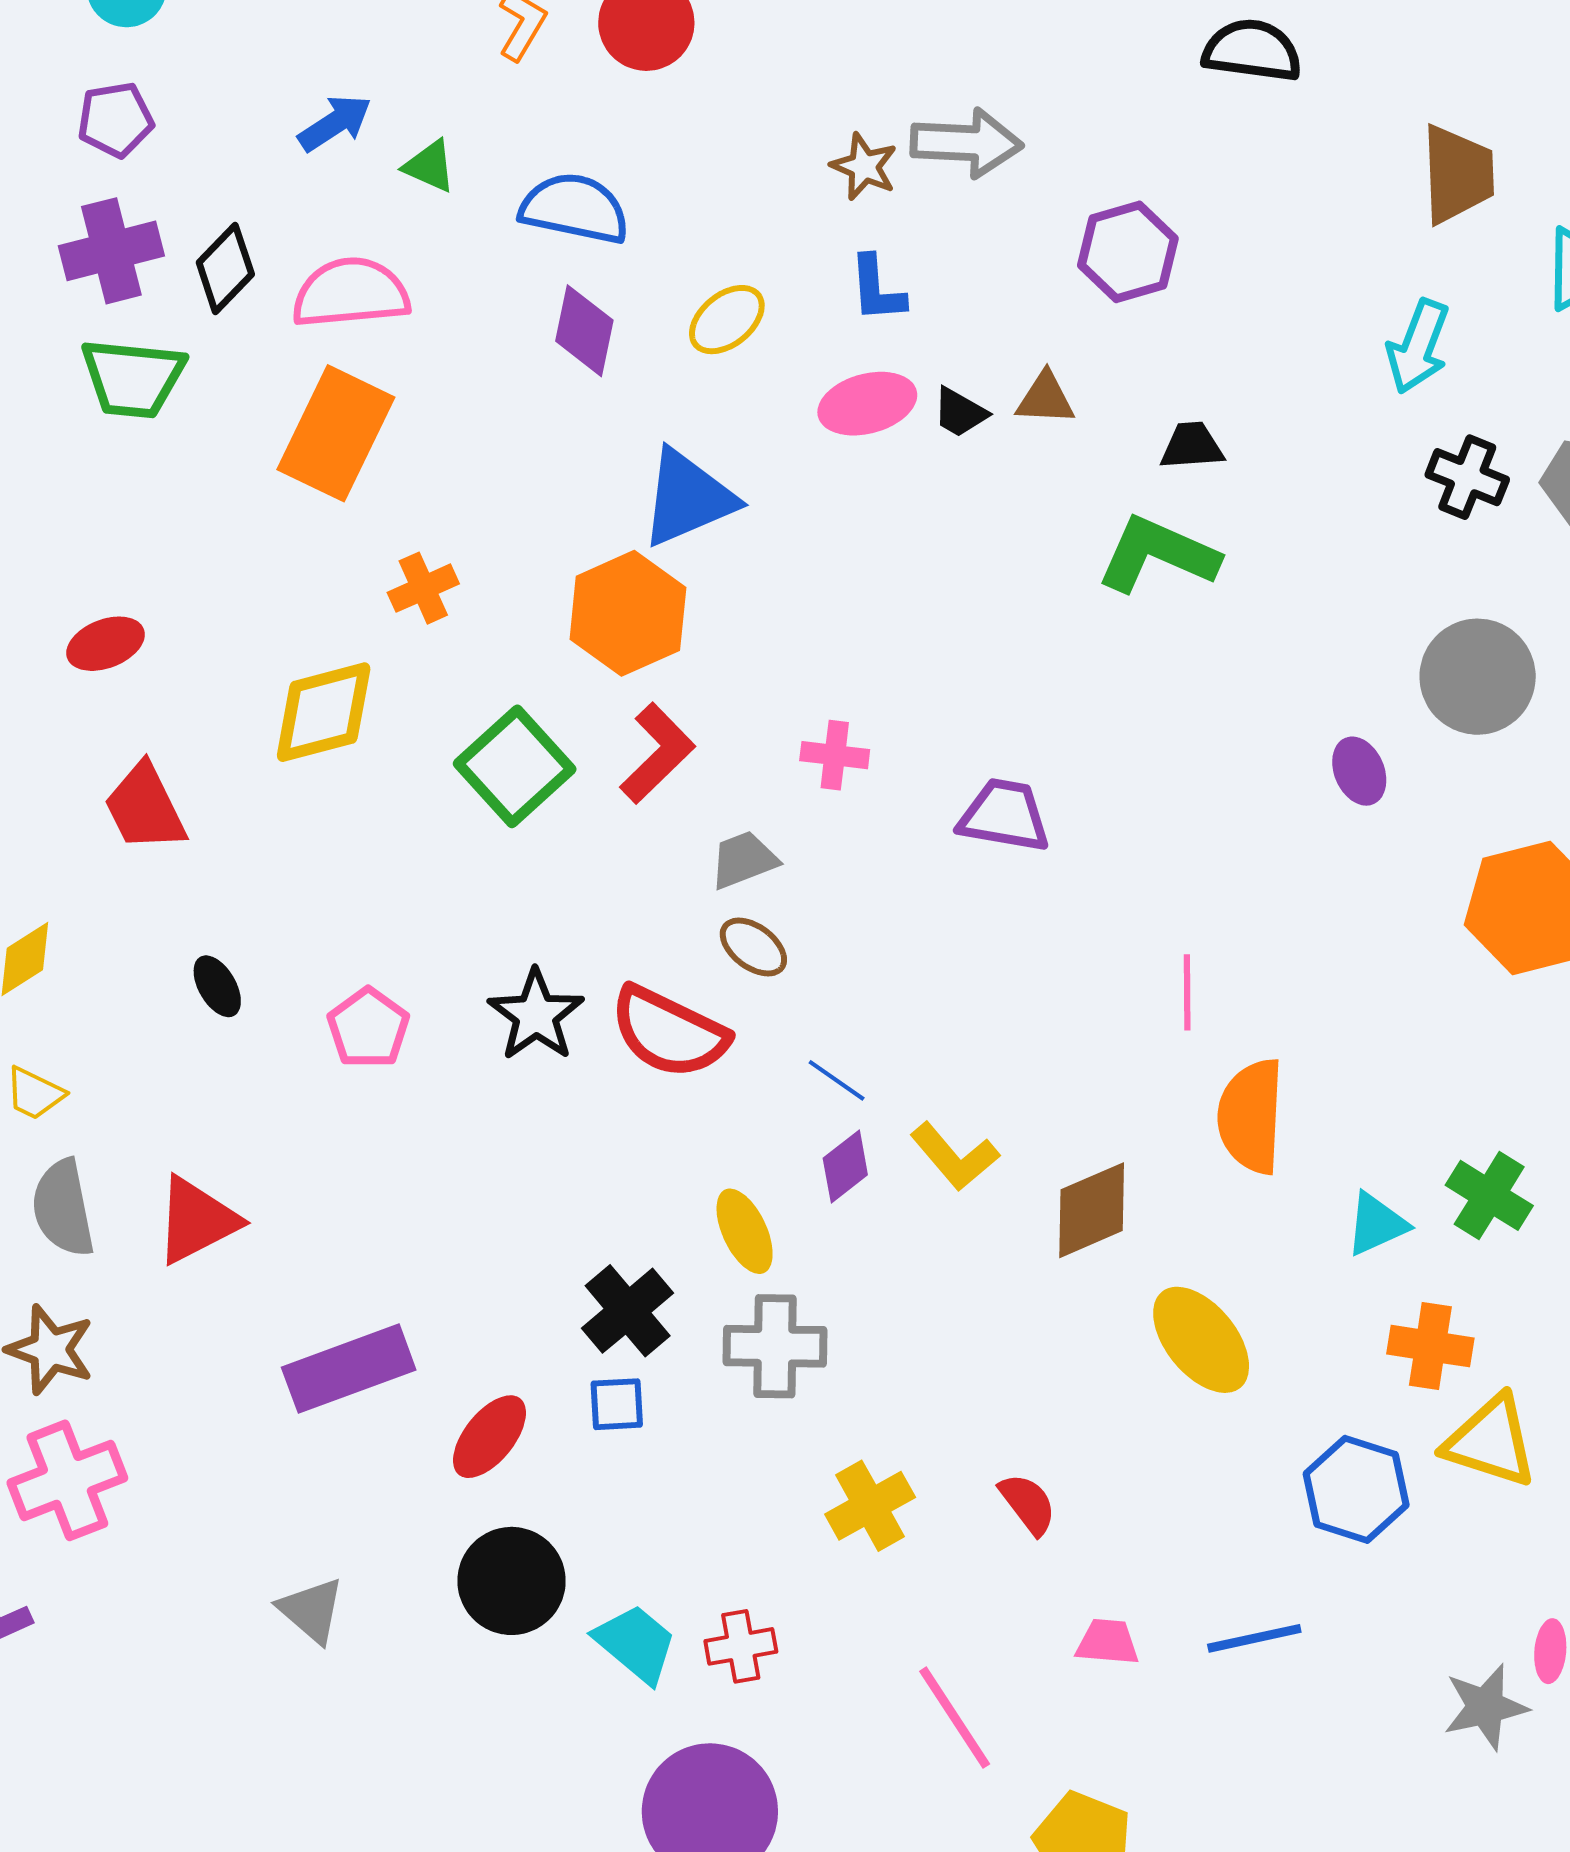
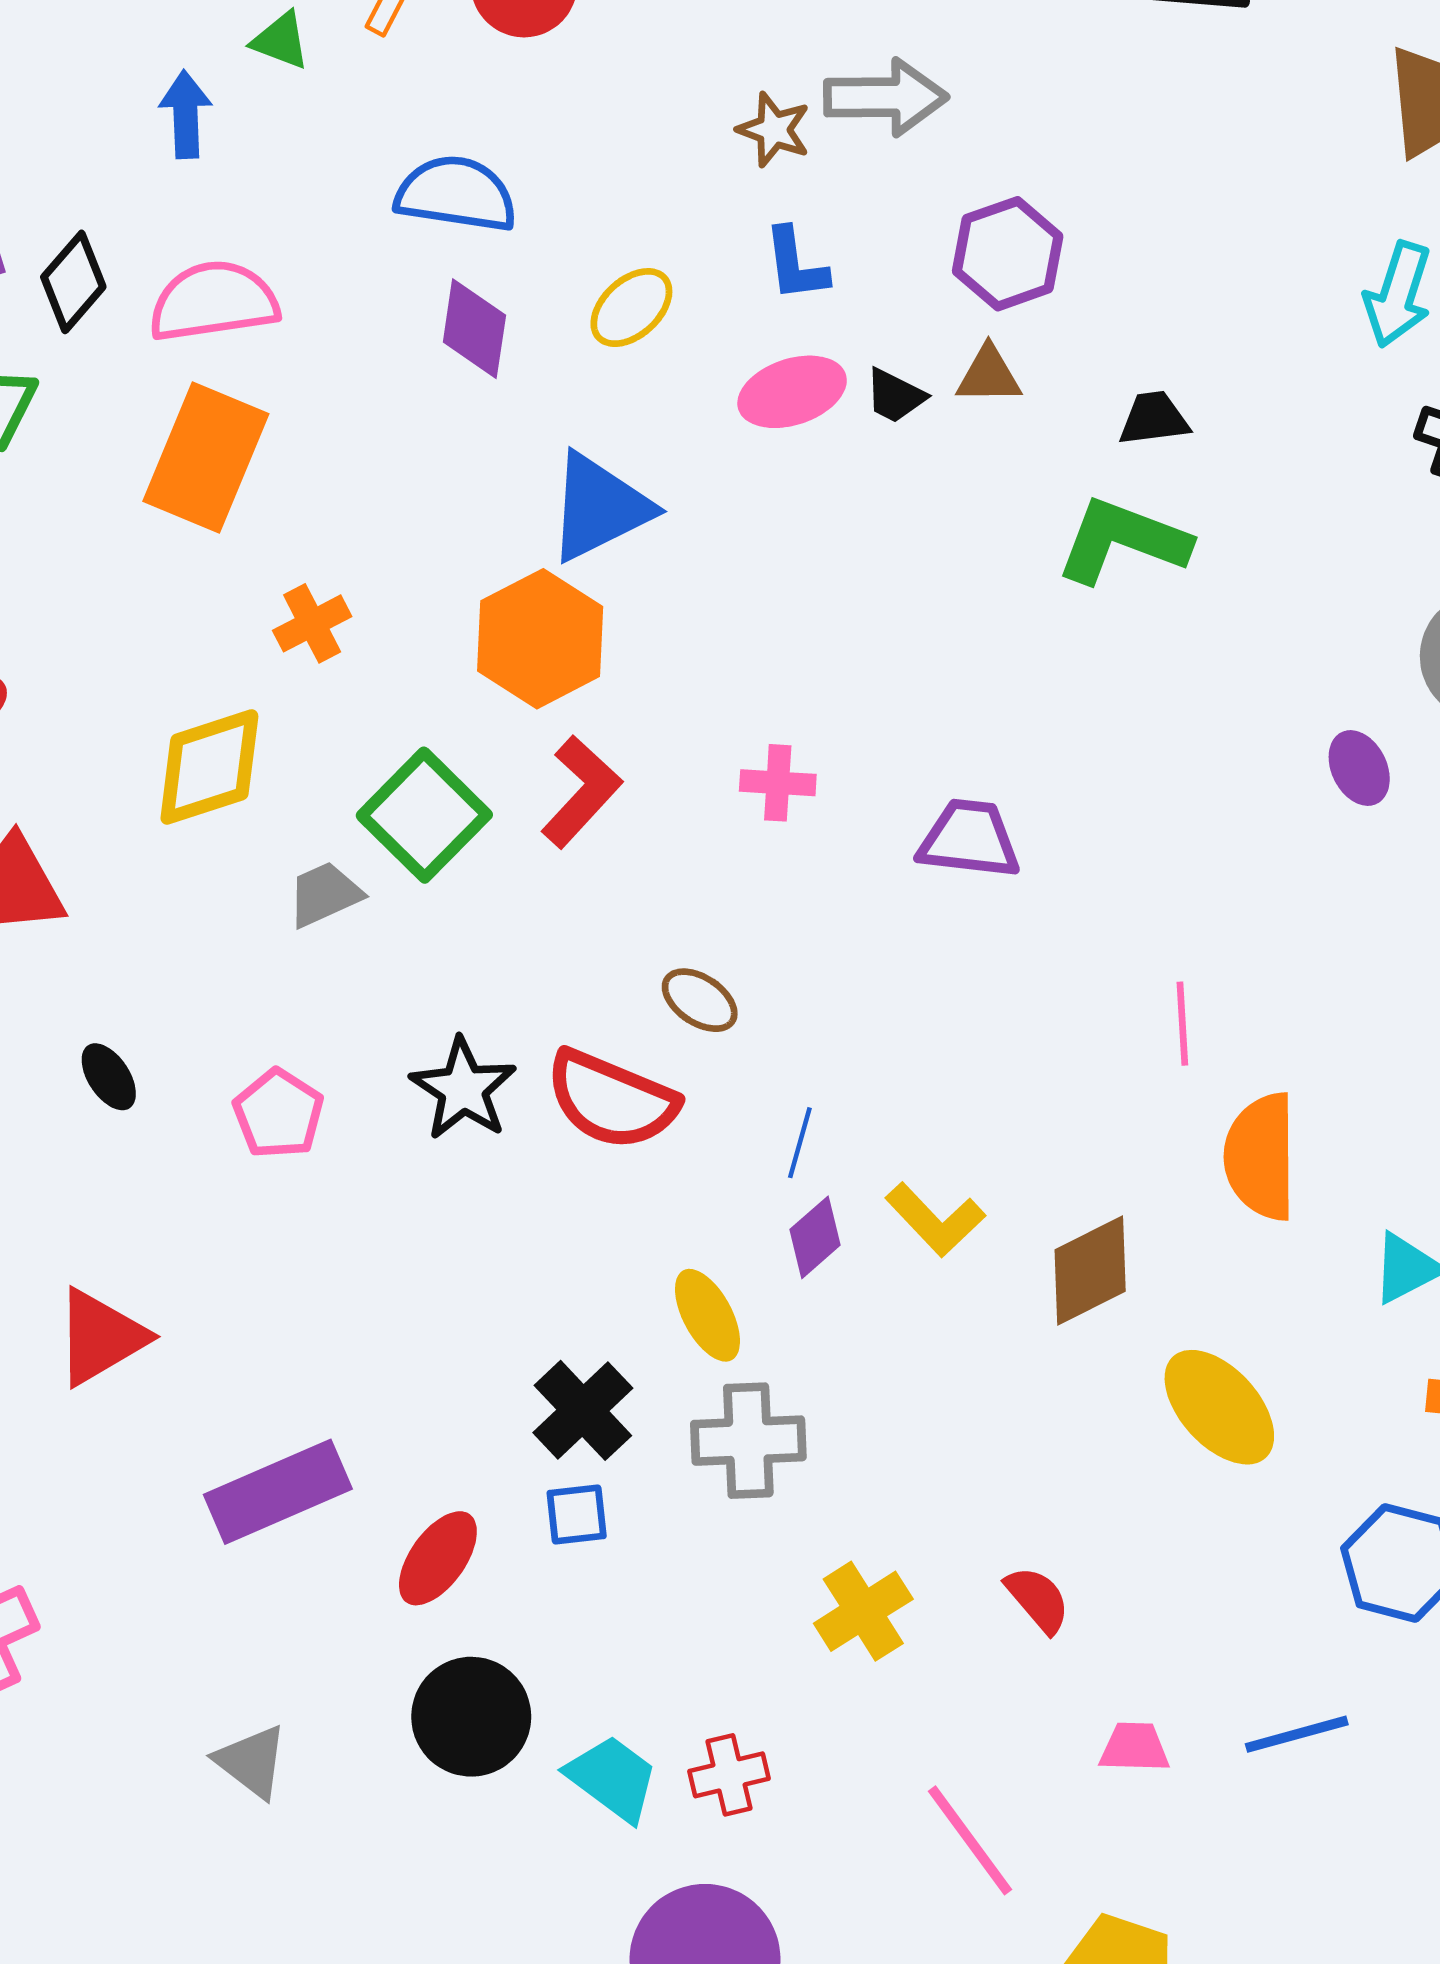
blue arrow: (335, 123) -> (186, 114), turned -56
green triangle: (430, 166) -> (281, 40), moved
purple hexagon: (1128, 252) -> (1008, 254), moved
gray trapezoid: (744, 860) -> (325, 894), moved
blue line: (837, 1080) -> (800, 1143), turned 74

